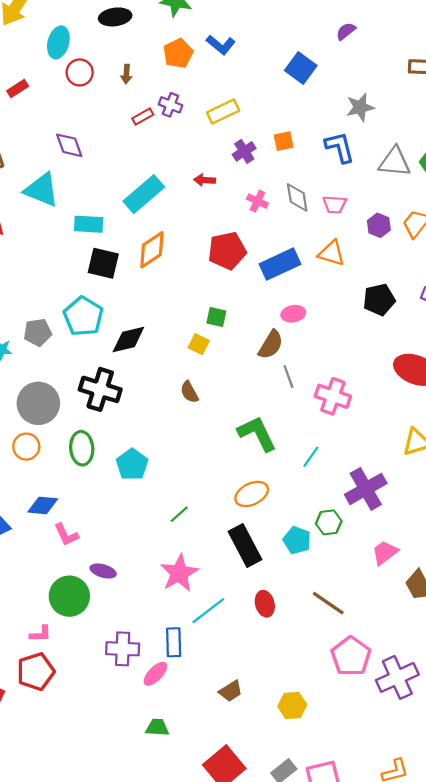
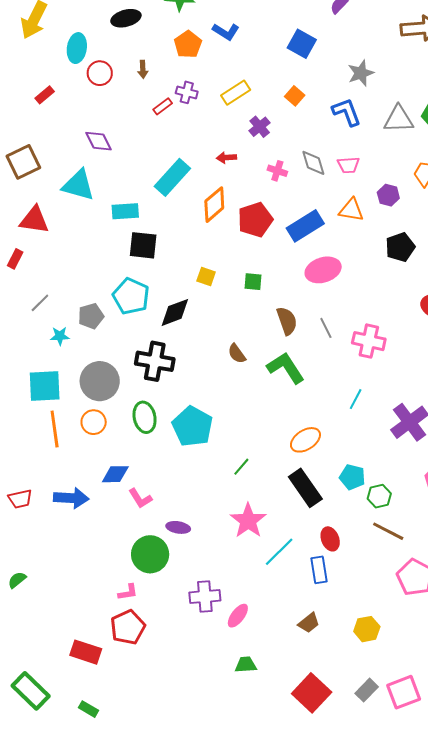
orange square: (284, 141) -> (295, 96), moved, turned -30
purple hexagon: (379, 225) -> (388, 195), moved
orange diamond: (152, 250) -> (214, 205), moved
pink ellipse: (293, 314) -> (323, 270), size x1.6
yellow square: (199, 344) -> (206, 277), moved
brown semicircle: (271, 345) -> (287, 321), moved, turned -44
green L-shape: (257, 434) -> (286, 368), moved
cyan pentagon: (132, 464) -> (193, 426), size x1.4
green hexagon: (329, 522) -> (379, 496), moved
blue rectangle: (174, 642) -> (319, 570), moved

